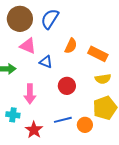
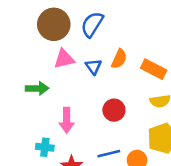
pink triangle: (28, 46) -> (64, 59), turned -36
blue triangle: (46, 62) -> (93, 67), moved, turned 32

